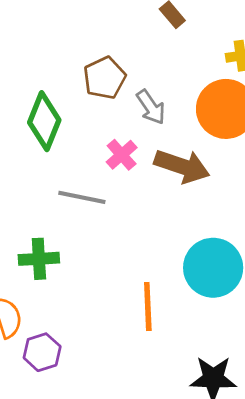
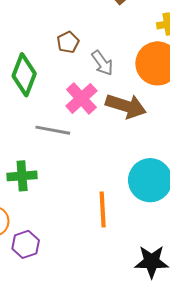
brown pentagon: (105, 78) -> (68, 42), size x0.7
pink cross: (122, 155) -> (81, 98), size x1.4

